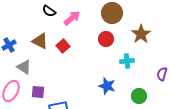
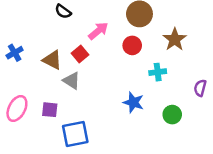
pink arrow: (72, 18) -> (98, 31), moved
brown triangle: (40, 41) -> (52, 60), moved
gray triangle: (24, 67) -> (72, 81), moved

